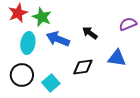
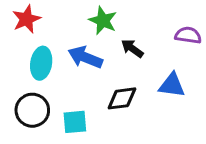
green star: (42, 17) -> (103, 21), moved
purple semicircle: (128, 24) -> (188, 35), turned 30
cyan square: (51, 83) -> (75, 122), turned 36

